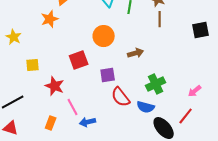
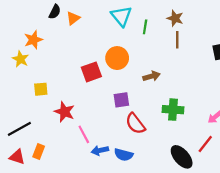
orange star: (50, 19) -> (33, 40), moved
red square: (79, 60) -> (91, 72), moved
green cross: (156, 84) -> (173, 110), turned 30
blue semicircle: (146, 107) -> (124, 155), moved
orange rectangle: (51, 123) -> (39, 151), moved

